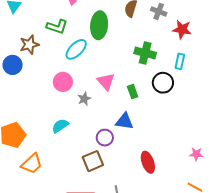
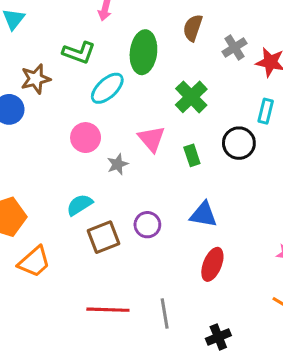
gray cross: (159, 12) -> (234, 48), moved, turned 35
green cross: (145, 53) -> (191, 97), moved, turned 30
blue triangle: (124, 121) -> (203, 215), moved
brown square: (93, 161) -> (104, 237), moved
red ellipse: (148, 162) -> (212, 264), turned 40

